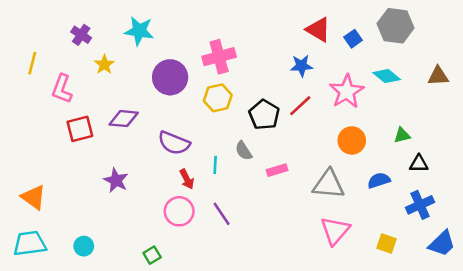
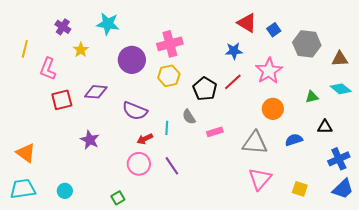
gray hexagon: (396, 26) -> (307, 44), moved
cyan diamond: (387, 76) -> (341, 89), moved
green triangle: (402, 135) -> (312, 97), moved
red arrow: (187, 179) -> (145, 139), turned 91
blue cross: (420, 205) -> (339, 159), moved

